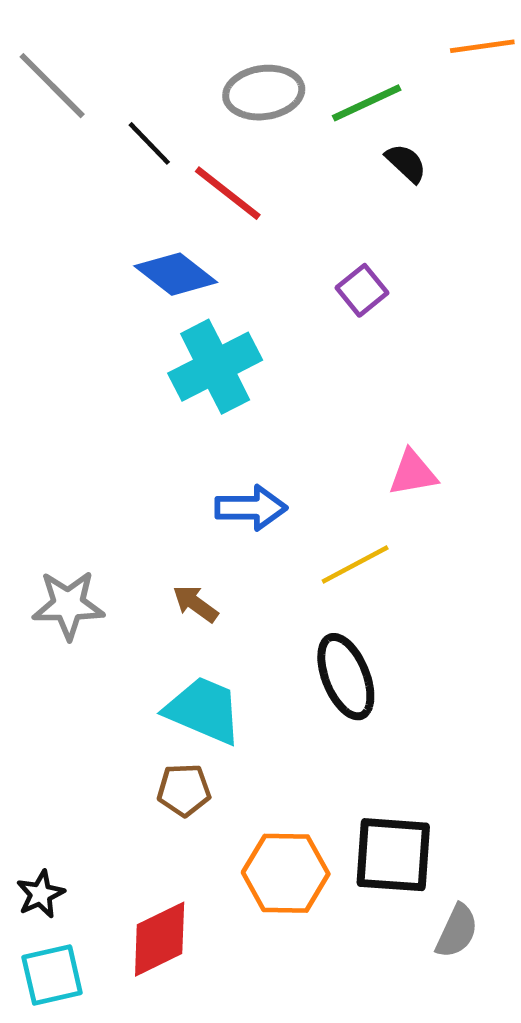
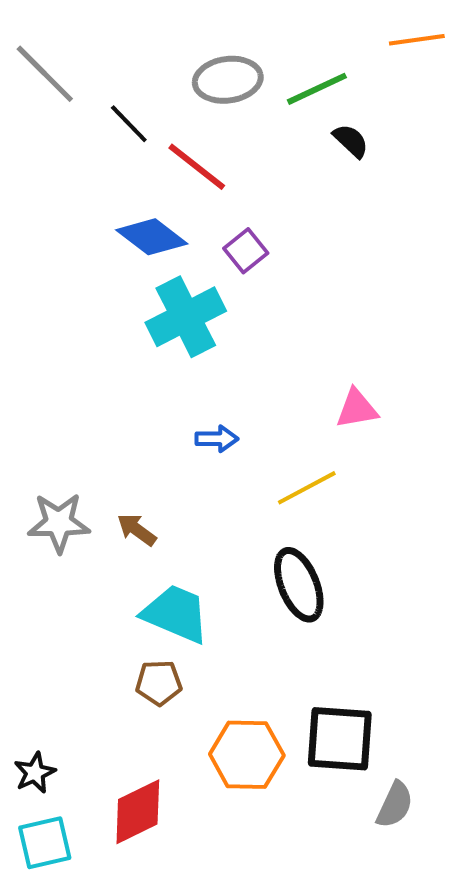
purple square: (362, 290) -> (246, 251), moved
blue arrow: (251, 508) -> (217, 439), size x0.7
brown arrow: (195, 604) -> (137, 530), moved

